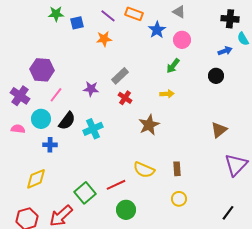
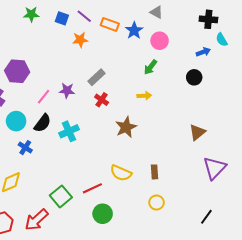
orange rectangle: (134, 14) -> (110, 24), moved
blue square: (77, 23) -> (62, 18), moved, turned 32
pink line: (56, 95) -> (44, 97), moved
blue cross: (50, 145) -> (25, 148), turned 32

